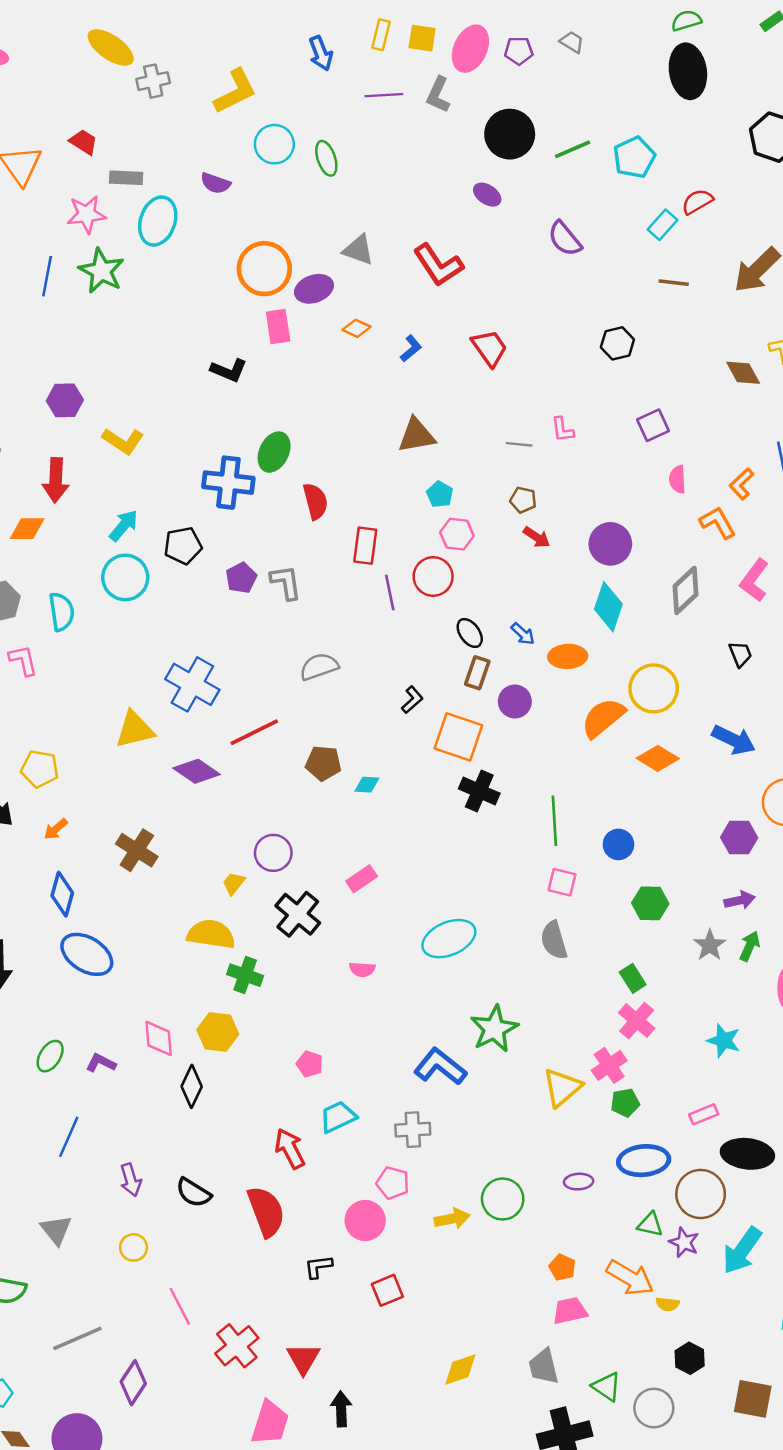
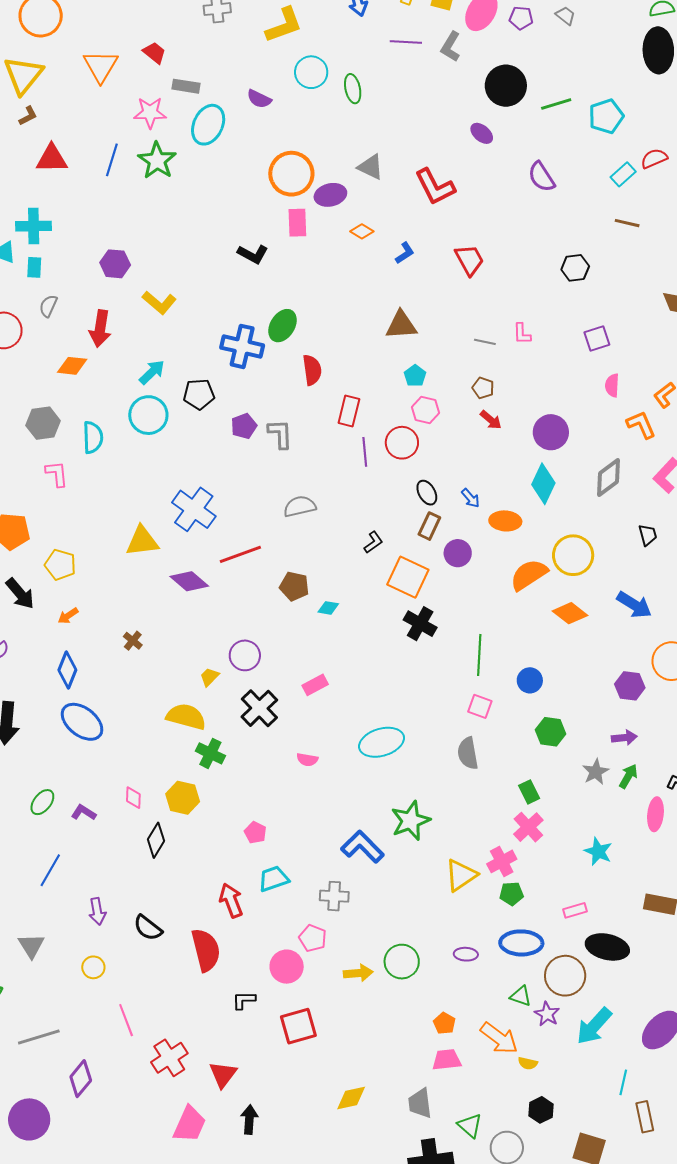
brown cross: (137, 850) -> (133, 641), size x0.6
pink diamond: (159, 1038) -> (133, 798), size x0.7
red square: (387, 1290) -> (298, 1026), size x1.4

